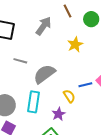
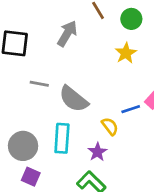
yellow star: (75, 44) -> (126, 53), moved
gray semicircle: (44, 74) -> (74, 99), turned -100

